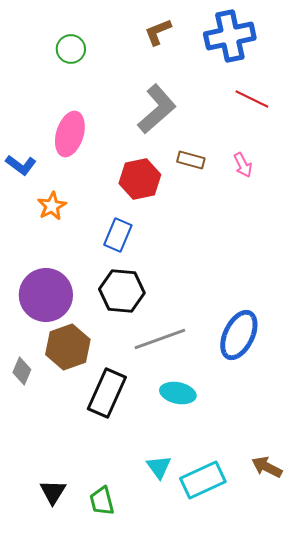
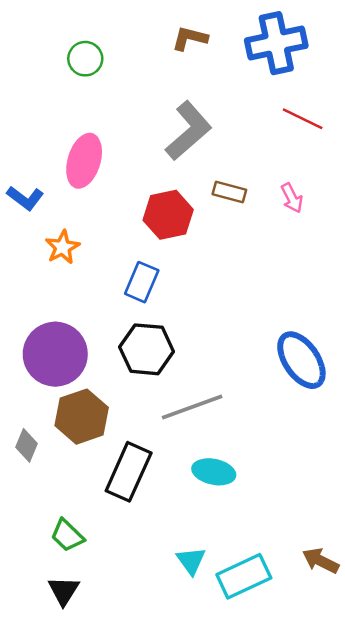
brown L-shape: (158, 32) -> (190, 38), turned 36
blue ellipse: (239, 335) -> (301, 360), moved, turned -60
green trapezoid: (102, 501) -> (67, 535), moved, turned -32

